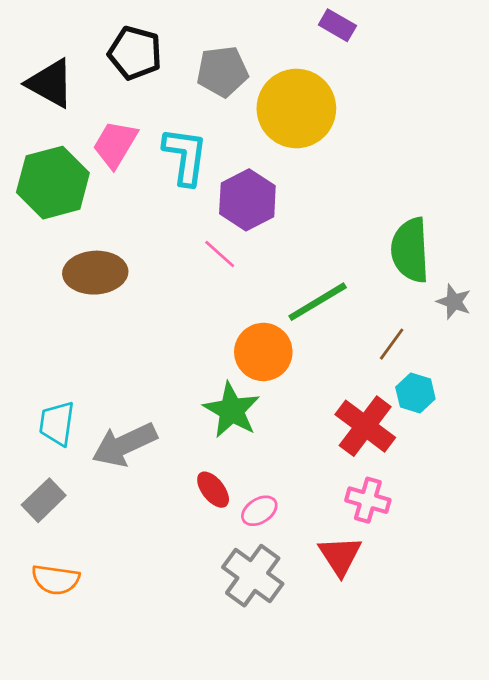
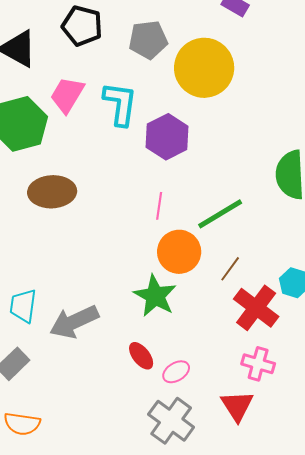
pink line: (220, 254) -> (159, 206), moved, turned 56
brown line: (392, 344) -> (230, 269), moved

